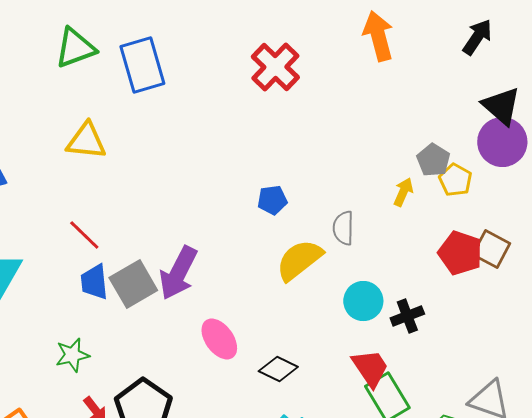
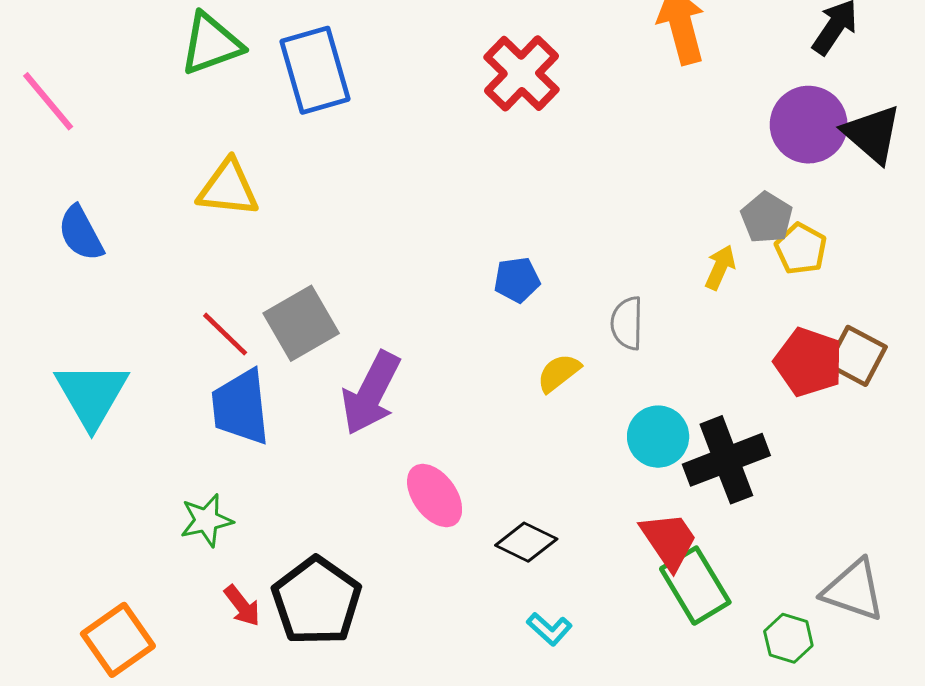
purple circle: (502, 142) -> (809, 125), moved
yellow semicircle: (299, 260) -> (559, 373), size x0.6
blue trapezoid: (94, 282) -> (241, 407), size x1.4
gray square: (133, 284) -> (301, 323), moved
black cross: (407, 316) -> (726, 460), size x1.6

